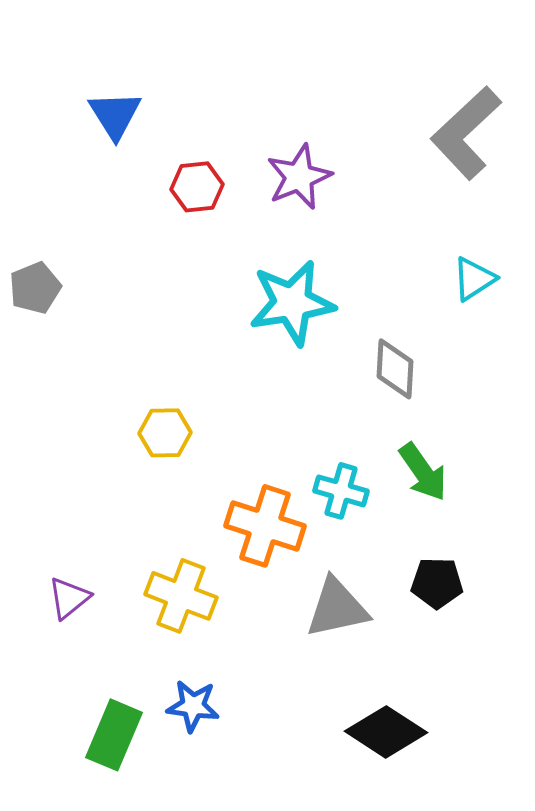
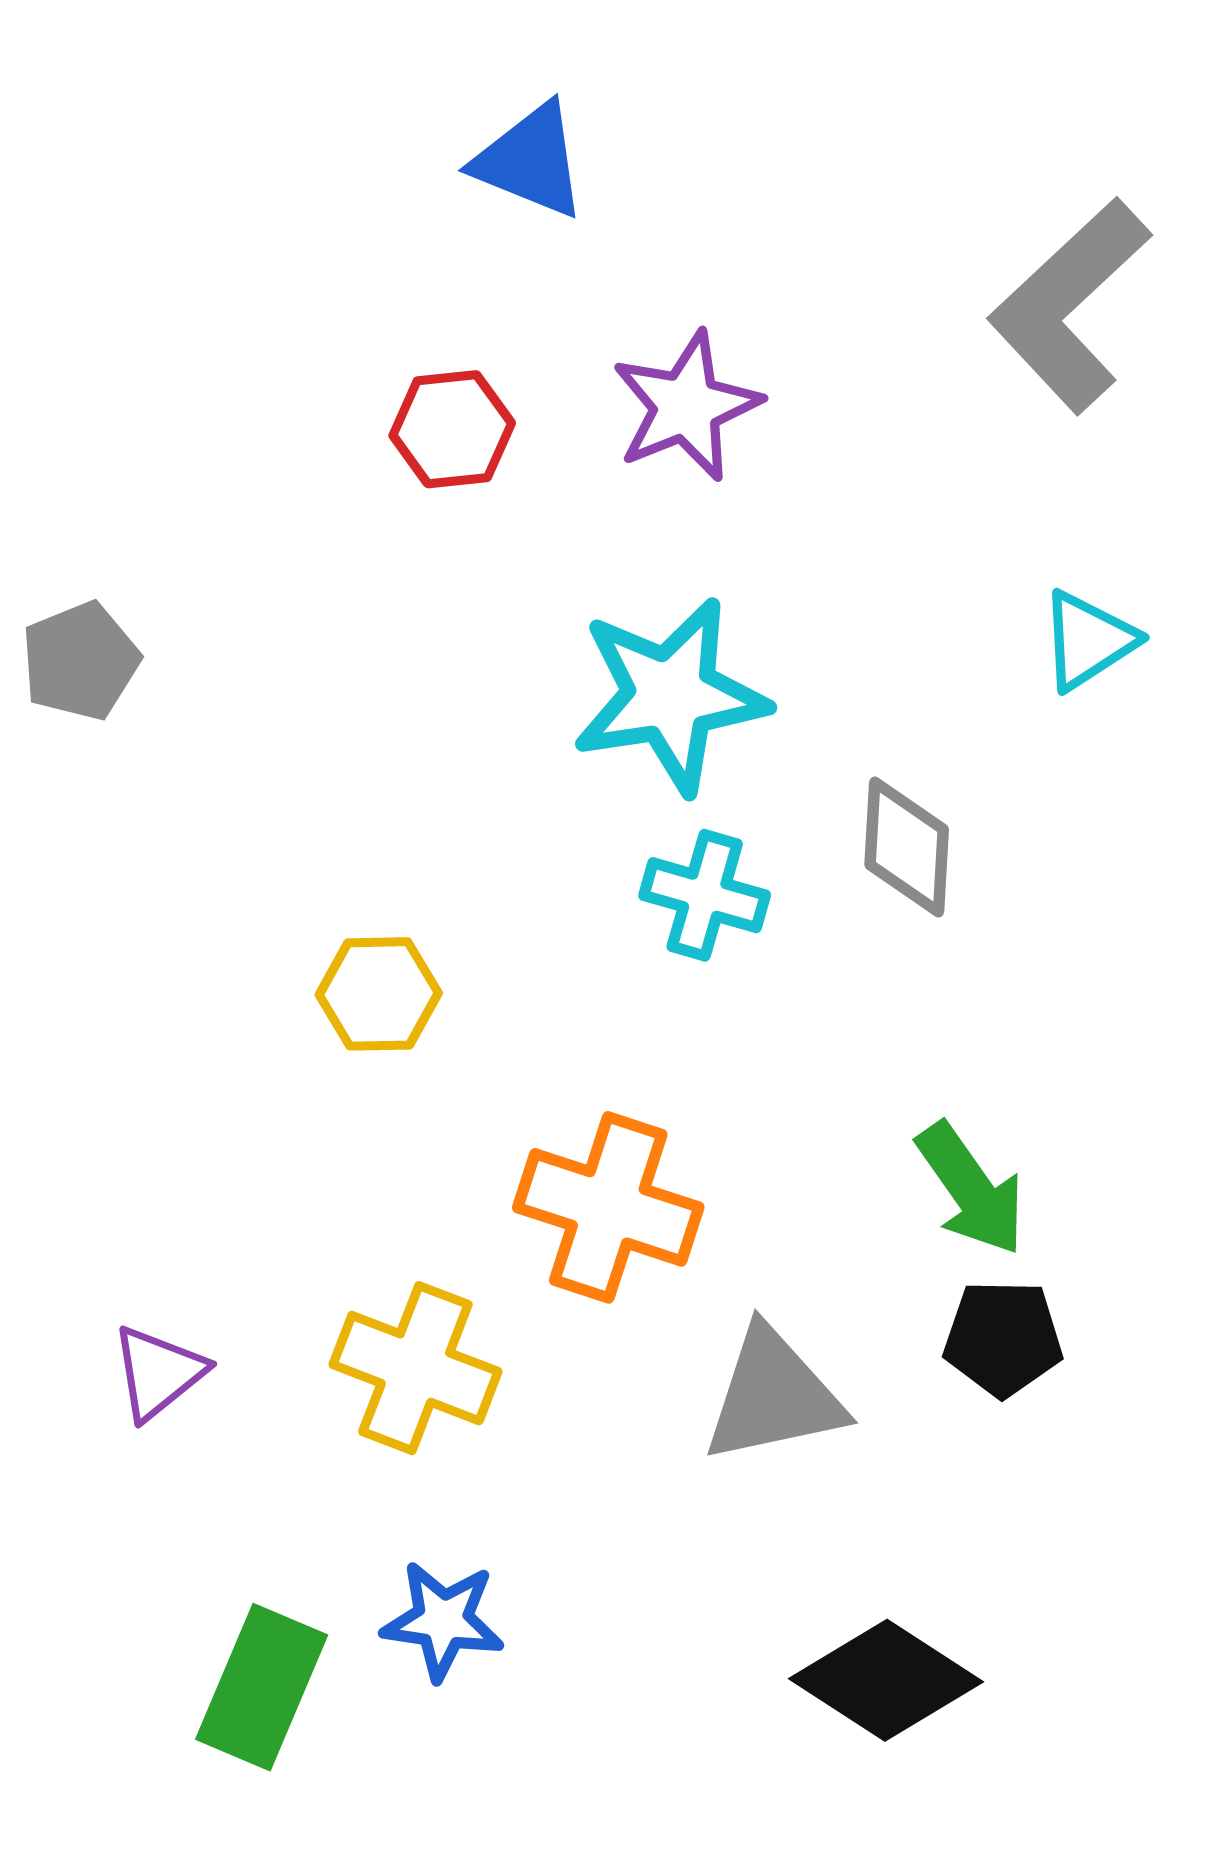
blue triangle: (115, 115) -> (530, 161), moved, turned -36
green arrow: (423, 472) -> (971, 1189), moved
cyan cross: (341, 491) -> (705, 895), moved

